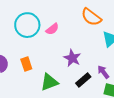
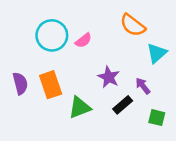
orange rectangle: (26, 64) -> (51, 85), size x1.5
purple arrow: (103, 72) -> (143, 86), moved

